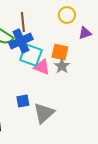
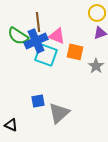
yellow circle: (67, 15) -> (97, 13), moved
gray star: (62, 66) -> (96, 66), moved
pink triangle: (42, 67) -> (57, 36), moved

